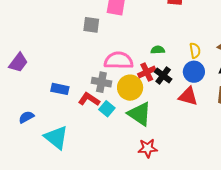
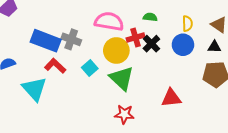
gray cross: (101, 82) -> (71, 39), moved
blue rectangle: (60, 89) -> (46, 41), size x1.6
red triangle: (188, 96) -> (171, 98), moved, turned -30
red L-shape: (89, 99) -> (55, 66), moved

